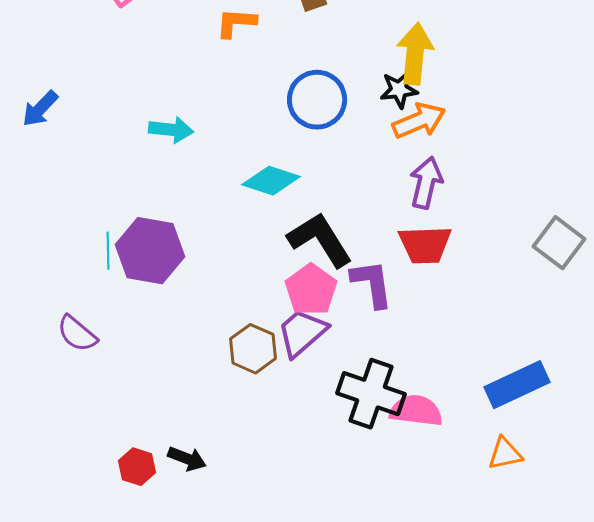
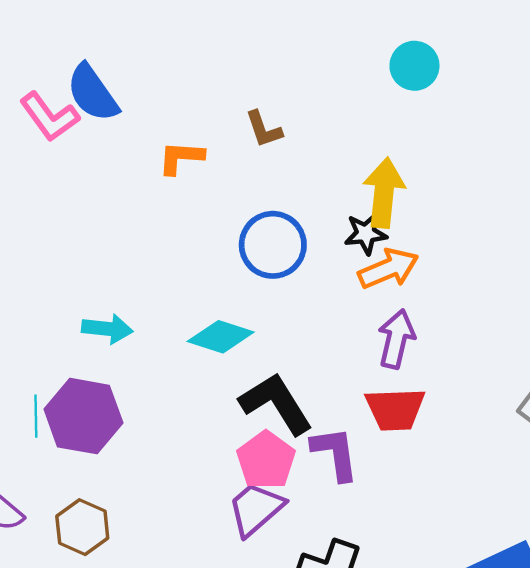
cyan arrow: (171, 130) -> (107, 329), moved
brown hexagon: (253, 349) -> (82, 527), moved

